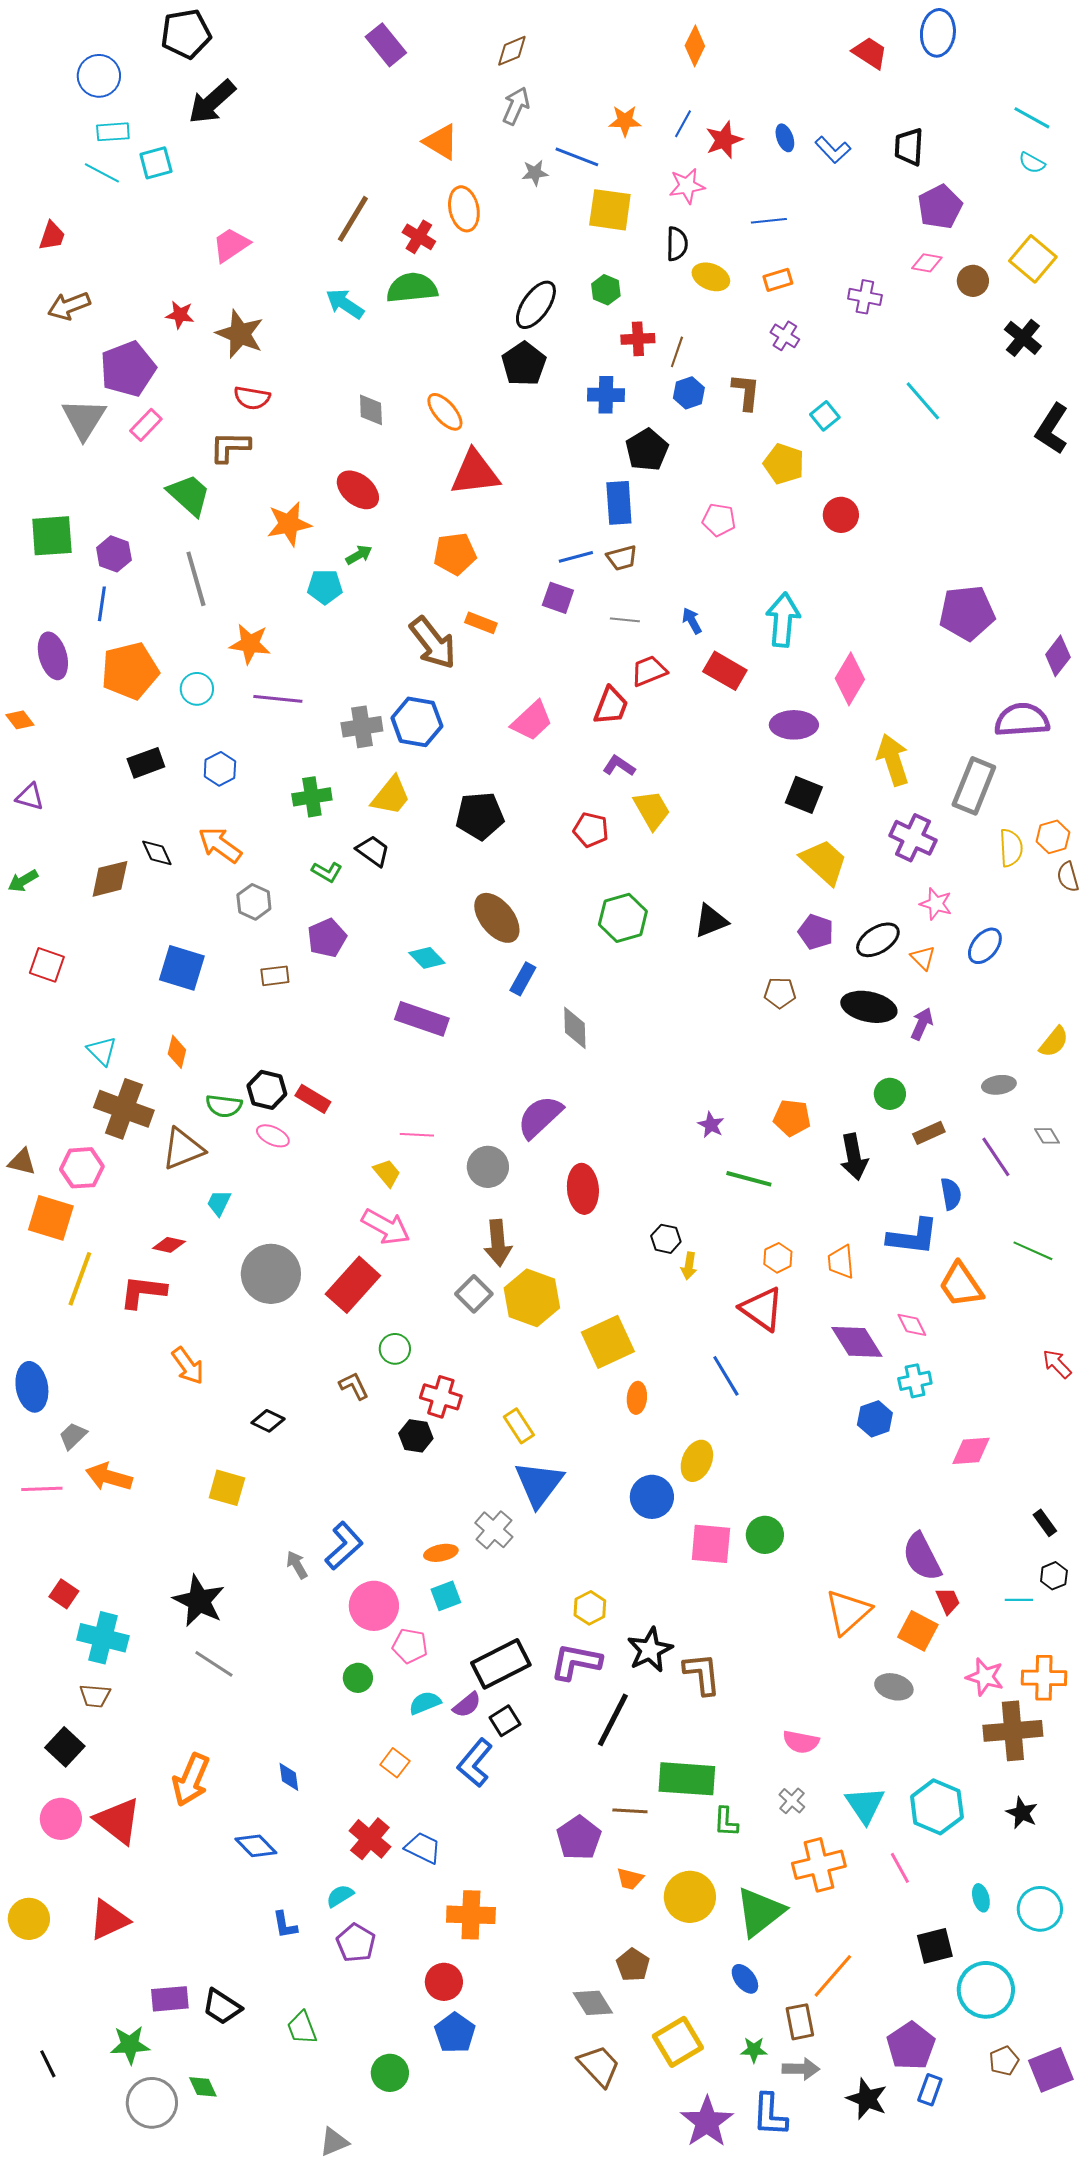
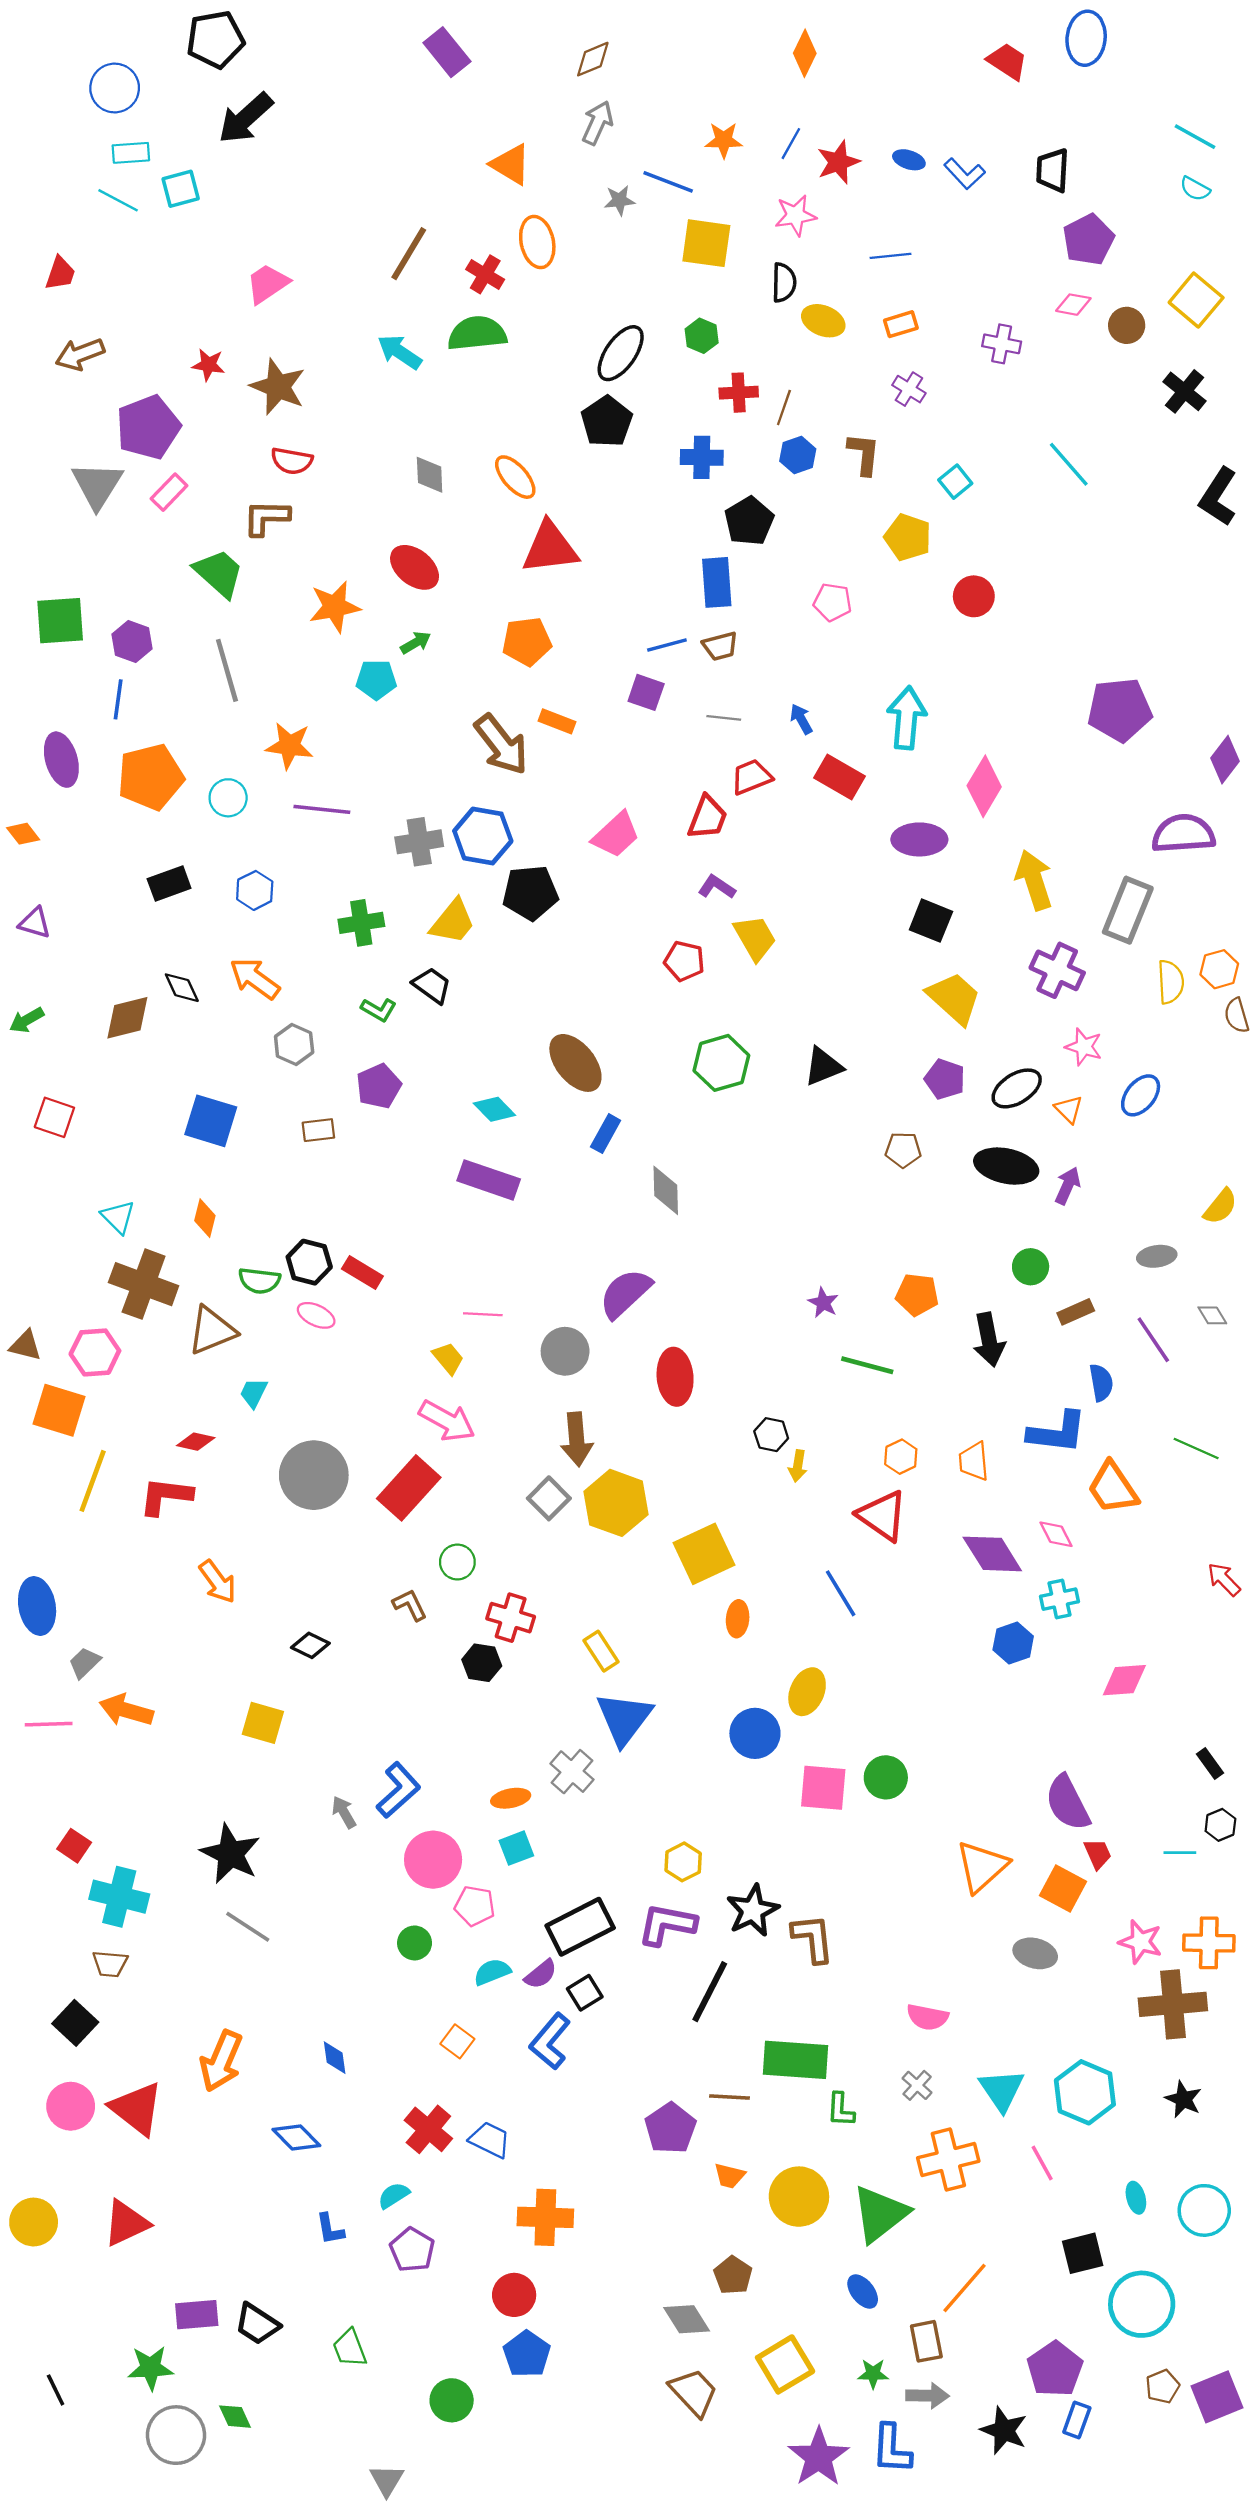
blue ellipse: (785, 138) -> (909, 160), turned -52
black pentagon: (480, 816) -> (530, 893), moved
gray triangle: (334, 2142) -> (387, 2480), turned -36

